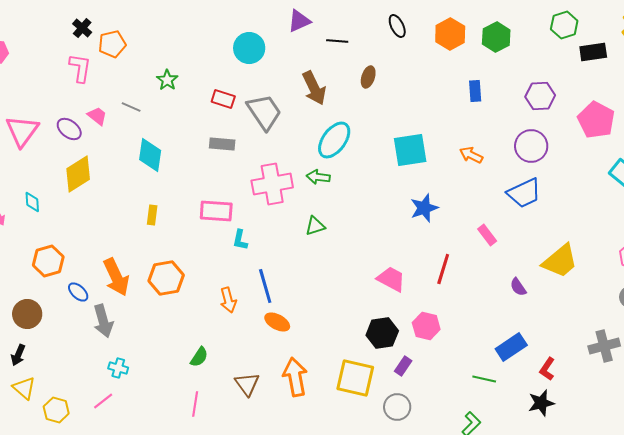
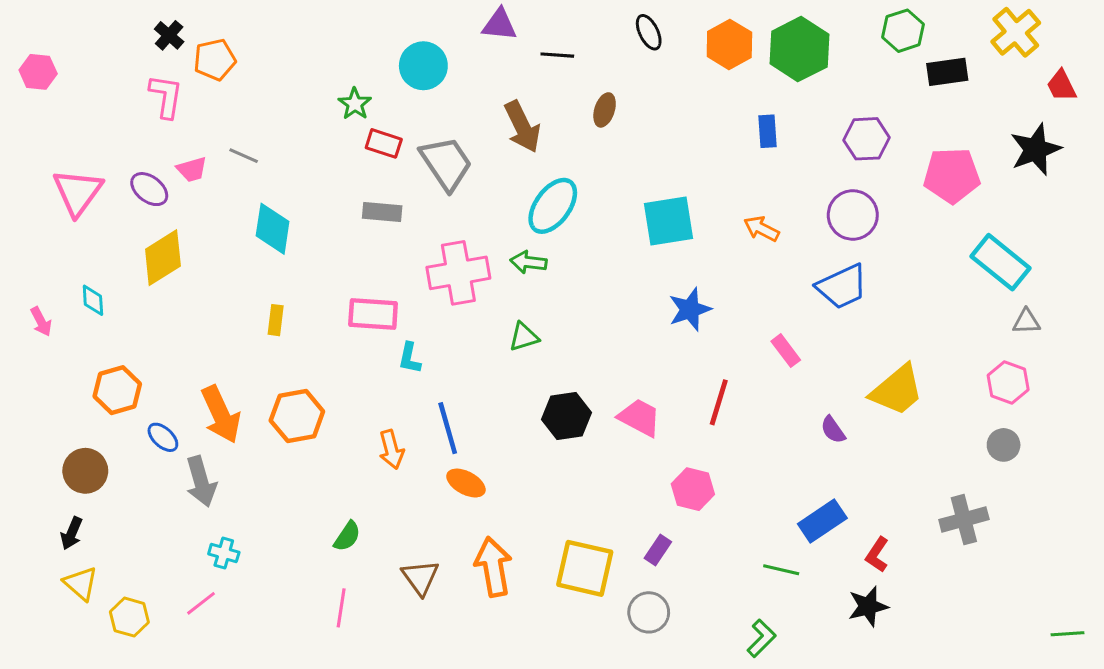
purple triangle: (299, 21) -> (499, 25), turned 30
green hexagon: (496, 37) -> (799, 49), size x1.4
green star: (167, 80) -> (355, 104), moved
pink trapezoid: (97, 116) -> (192, 169), turned 125
pink pentagon: (596, 120) -> (952, 175), turned -30
black hexagon: (382, 333) -> (566, 416), moved

